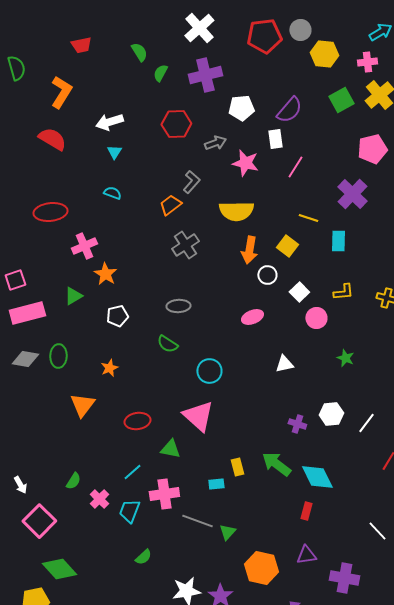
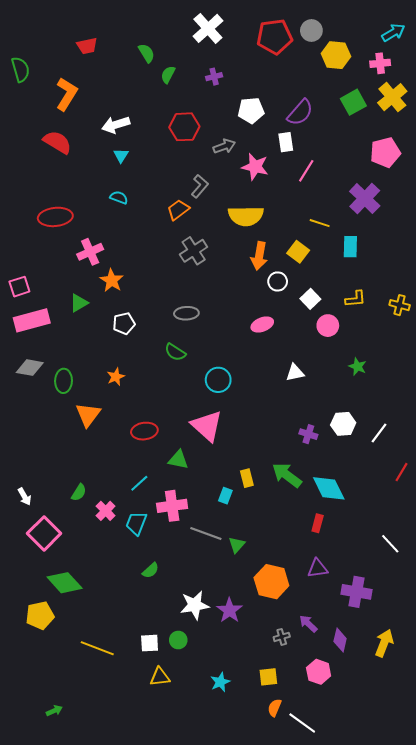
purple cross: (205, 75) -> (214, 77), size x0.5
green ellipse: (58, 356) -> (64, 381), moved
cyan rectangle: (216, 484) -> (225, 496), turned -63

